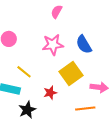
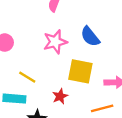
yellow square: (71, 74) -> (80, 71), turned -35

